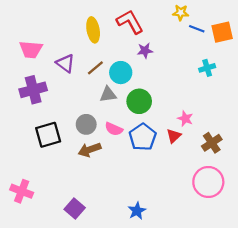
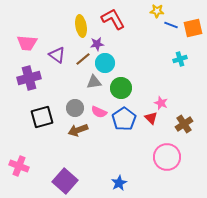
purple star: (145, 51) -> (97, 44), moved
red triangle: (174, 136) -> (151, 118), turned -32
pink circle: (208, 182) -> (167, 157), moved
purple square: (75, 208) -> (65, 181), size x1.4

